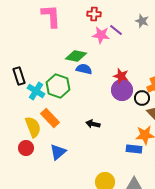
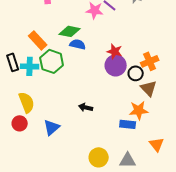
black rectangle: (19, 76) -> (13, 62), moved
cyan cross: (36, 91) -> (30, 66), turned -30
orange rectangle: (50, 118) -> (38, 40), moved
black arrow: (93, 124) -> (86, 107), moved

